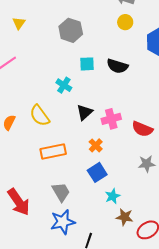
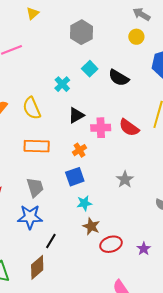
cyan square: (87, 64) -> (90, 69), turned 35
red semicircle: (142, 129) -> (129, 128), moved
gray star: (147, 164) -> (125, 179), turned 30

